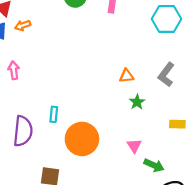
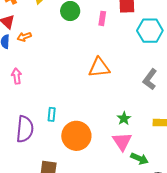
orange triangle: (126, 76) -> (99, 68), moved, size x1.6
green star: (137, 102) -> (124, 118), moved
pink triangle: (134, 146) -> (122, 141), size x1.5

